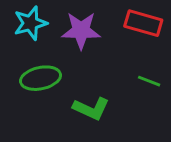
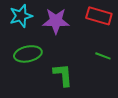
green L-shape: (91, 109) -> (63, 75), turned -120

